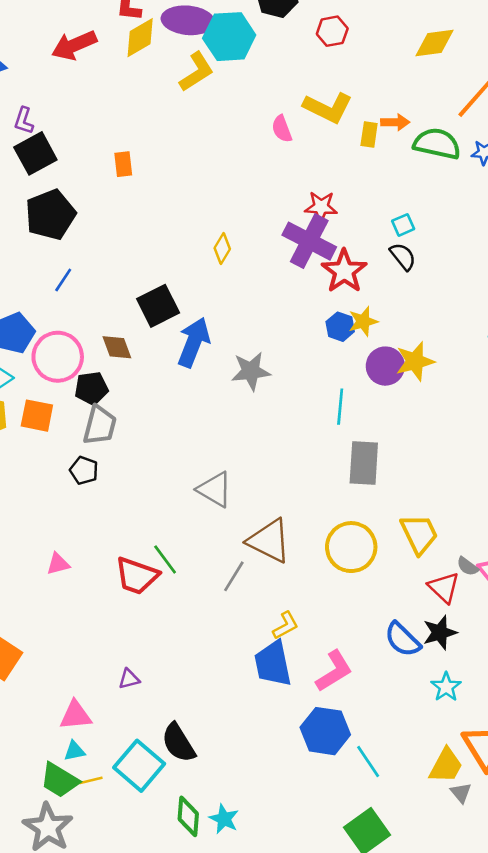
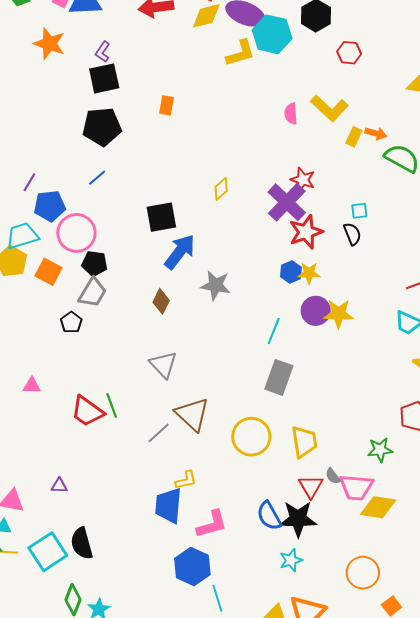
brown diamond: (117, 347) -> (161, 301), moved, turned 30
black star: (440, 633) -> (298, 519), size x1.4

